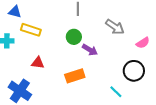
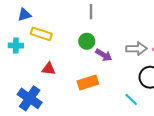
blue triangle: (15, 12) -> (24, 15), turned -32
gray arrow: (115, 27) -> (136, 49), moved, turned -36

